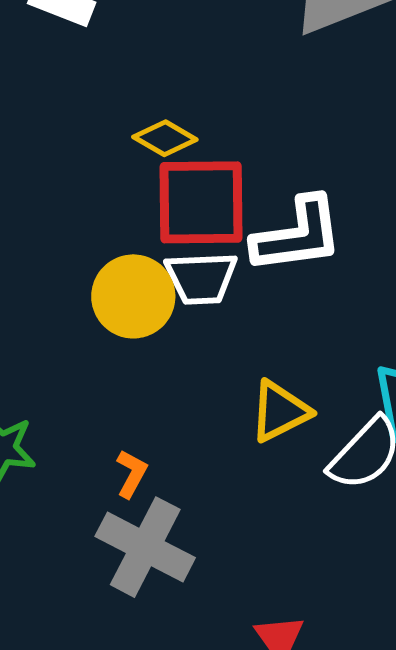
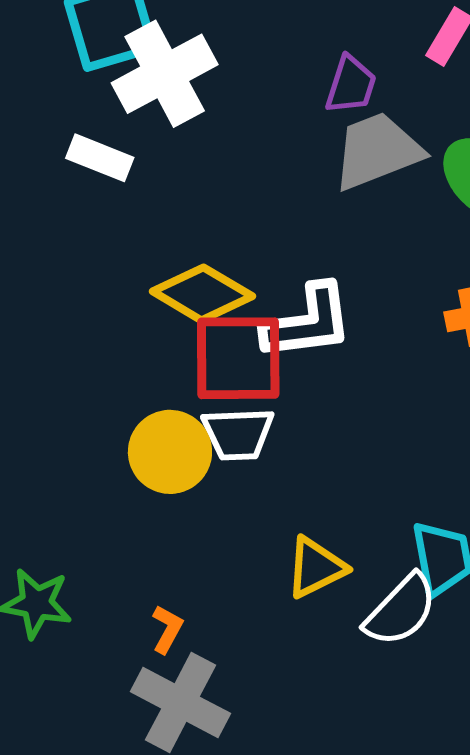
yellow diamond: (165, 138) -> (202, 294), size x1.6
white L-shape: (298, 235) -> (308, 322), moved

